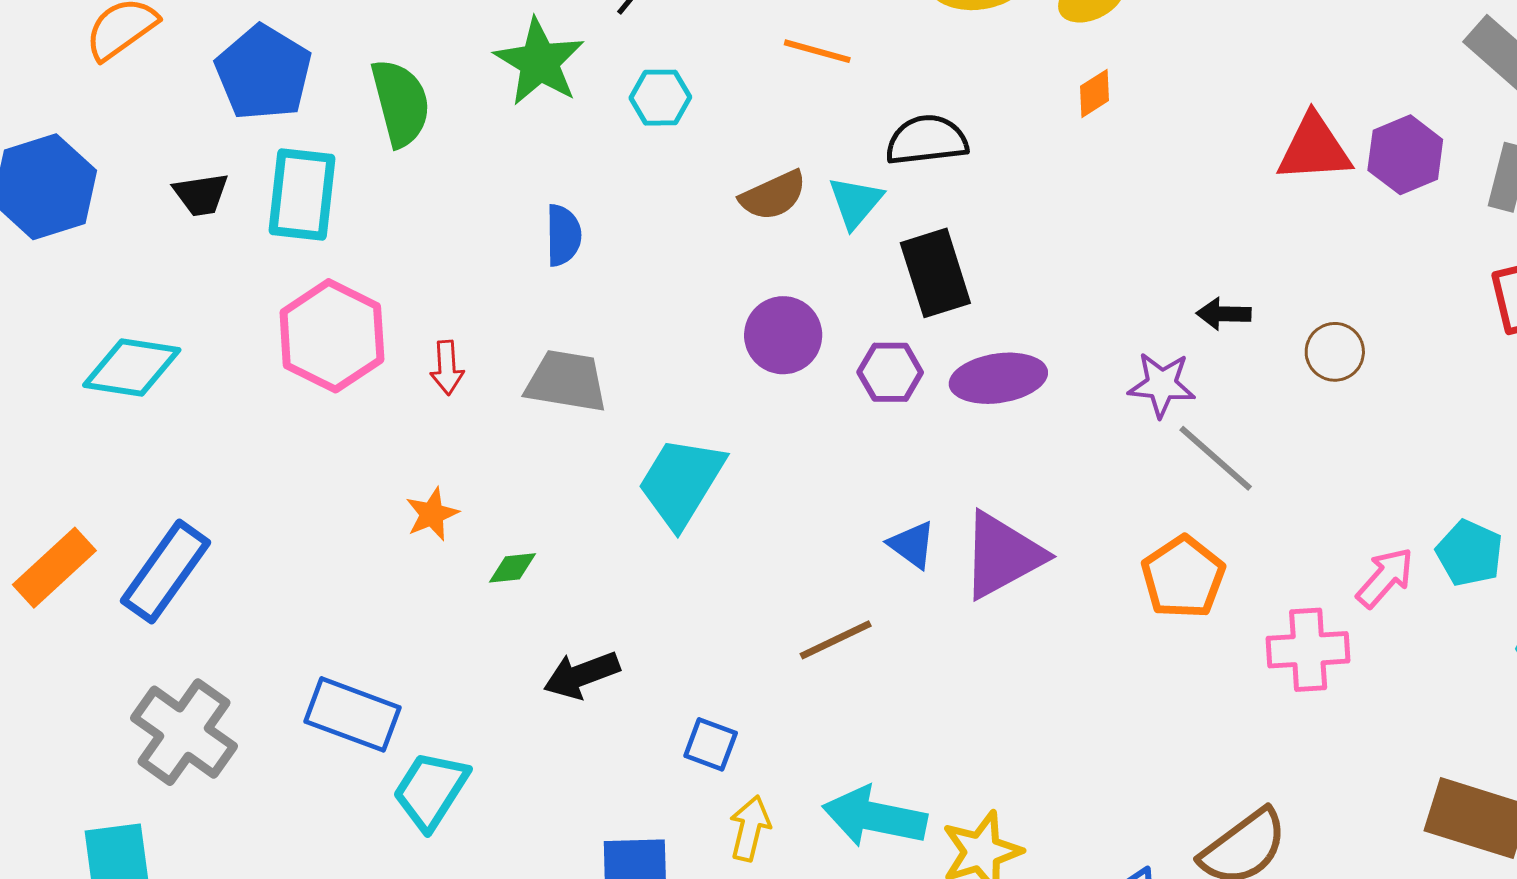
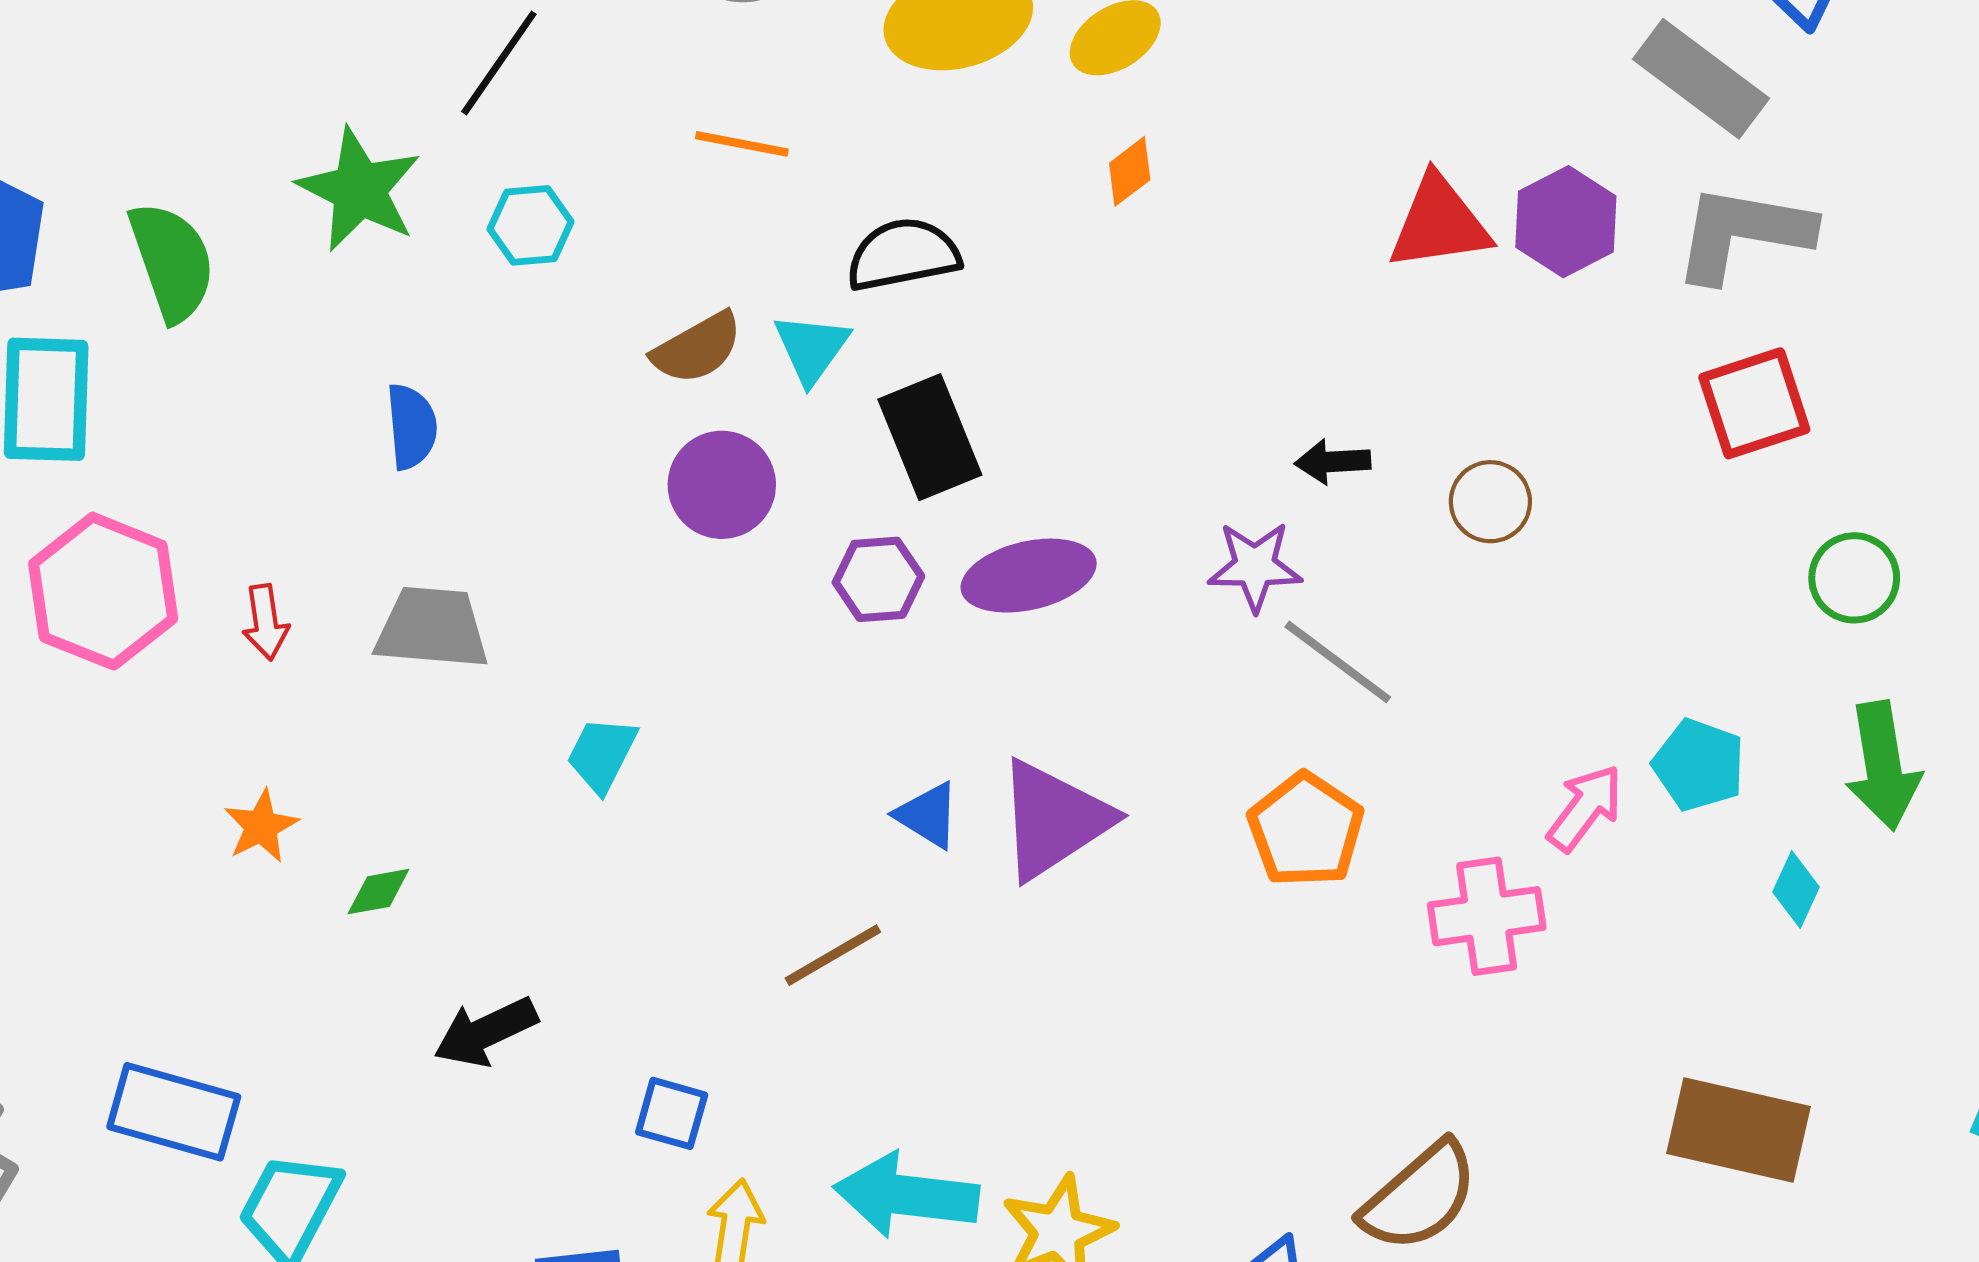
purple circle: (783, 335) -> (722, 485), moved
cyan trapezoid: (681, 482) -> (602, 754), size x0.6

